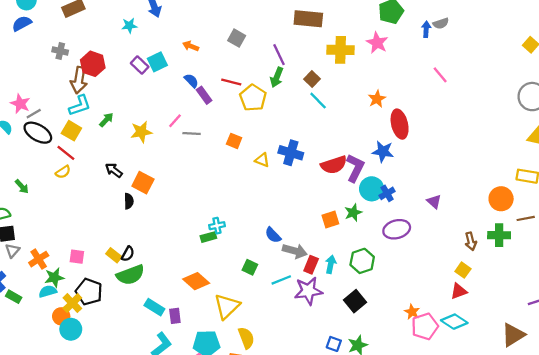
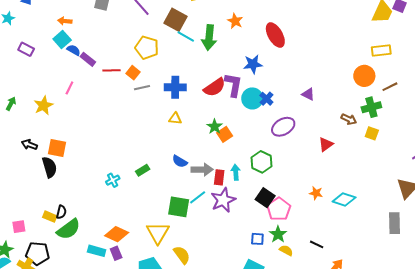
cyan square: (157, 62) -> (62, 39), moved
green arrow: (277, 77) -> (209, 38), moved, size x1.4
brown square: (312, 79) -> (176, 20), size x1.6
red line: (231, 82) -> (112, 70), moved
yellow pentagon: (253, 98) -> (147, 48), moved
red ellipse: (400, 124) -> (275, 35), moved
gray line: (192, 134) -> (142, 88), moved
orange square: (234, 141) -> (133, 73), moved, turned 32
yellow triangle: (262, 160) -> (175, 119), moved
black semicircle: (129, 201) -> (49, 167), size x1.5
green star: (353, 213) -> (215, 127), moved
cyan cross: (217, 226) -> (113, 180), moved
green rectangle: (208, 237) -> (143, 170), moved
brown arrow: (471, 241) -> (349, 119), turned -35
green square: (250, 267) -> (179, 207), moved, size x1.6
yellow square: (463, 270) -> (372, 133), moved
orange diamond: (196, 281) -> (117, 234), moved
red triangle: (459, 291) -> (326, 144), moved
cyan diamond: (454, 322) -> (344, 200), moved
pink pentagon: (425, 326) -> (279, 209), moved

